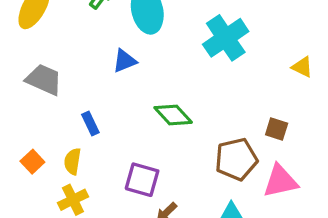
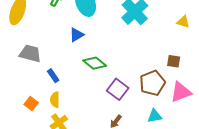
green diamond: (173, 115) -> (95, 63), moved
blue rectangle: (90, 123) -> (53, 76), moved
purple square: (142, 180) -> (118, 89), moved, turned 30

